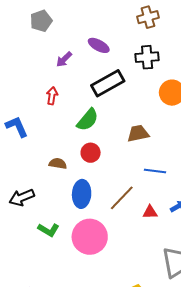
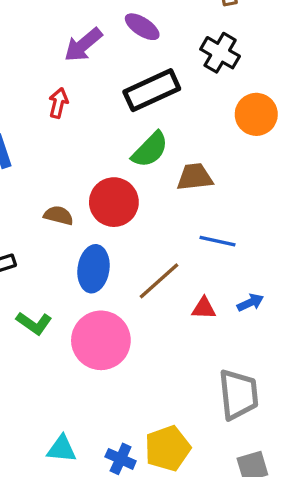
black cross: (147, 57) -> (220, 53), turned 30
purple arrow: (64, 59) -> (83, 45), size x1.4
green semicircle: (88, 120) -> (150, 150), moved
red circle: (91, 153) -> (114, 202), size x1.5

